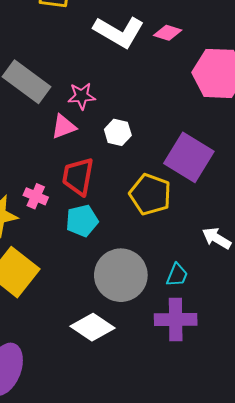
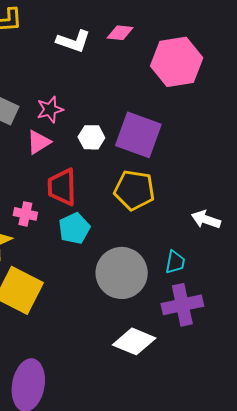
white L-shape: (119, 32) -> (73, 41), size x0.7
purple square: (189, 157) -> (138, 135), moved
white diamond: (92, 327) -> (134, 341), moved

